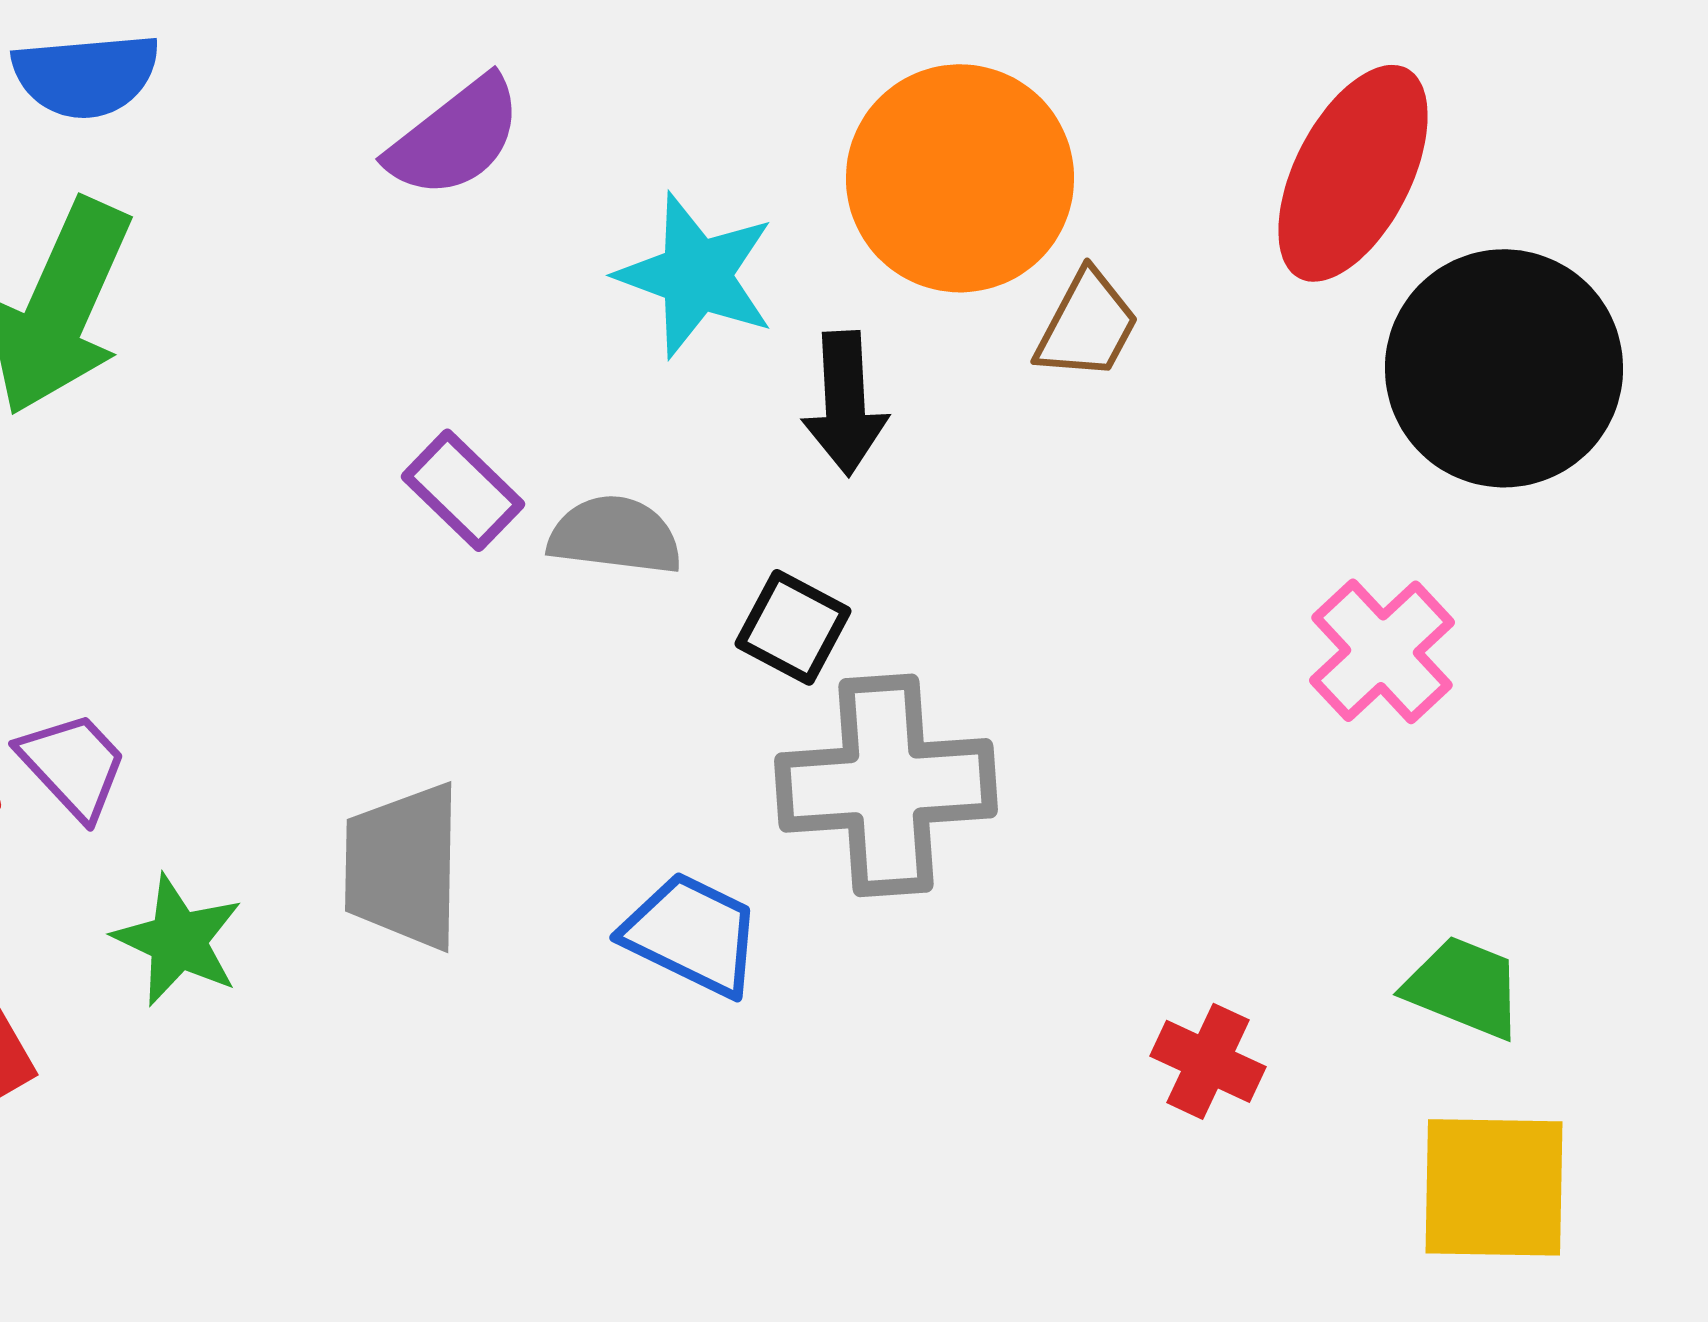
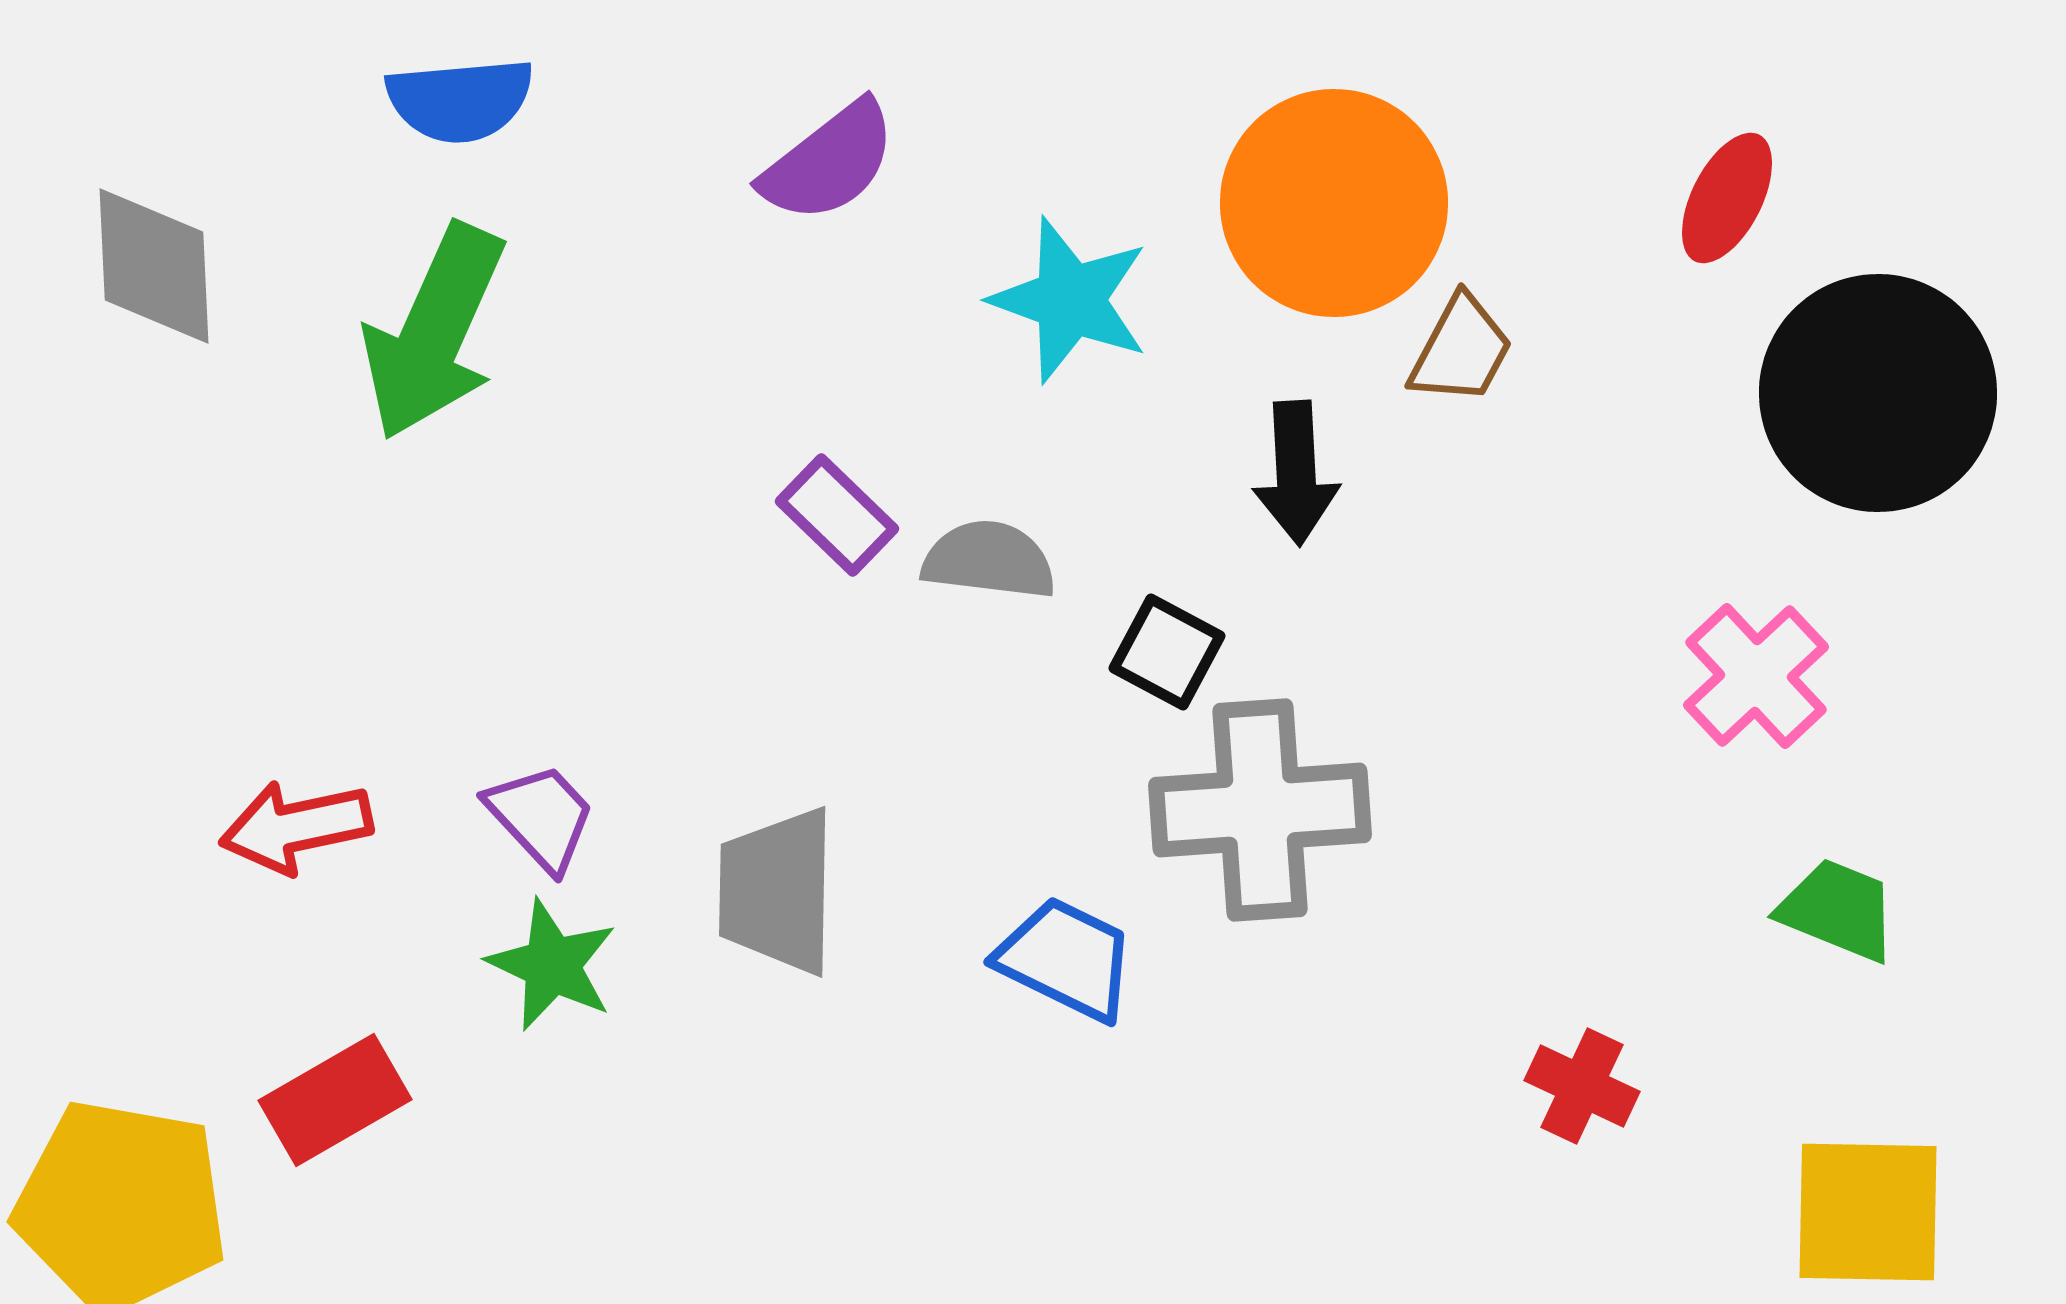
red ellipse: (1353, 173) -> (1727, 198), size x0.6
black arrow: (845, 403) -> (1296, 473), moved
purple trapezoid: (73, 765) -> (541, 817), moved
green trapezoid: (1464, 987) -> (1838, 910), moved

